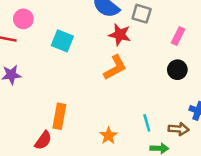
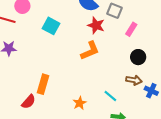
pink rectangle: (178, 36) -> (131, 29), moved
cyan line: (147, 123) -> (110, 96), turned -40
brown arrow: (179, 129) -> (134, 80), moved

